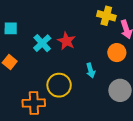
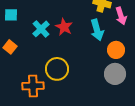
orange circle: (117, 53) -> (116, 50), moved
cyan arrow: (91, 70) -> (97, 30), moved, size x1.5

